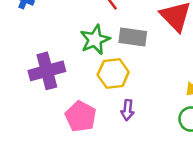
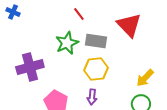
yellow hexagon: (113, 73) -> (96, 69), moved

